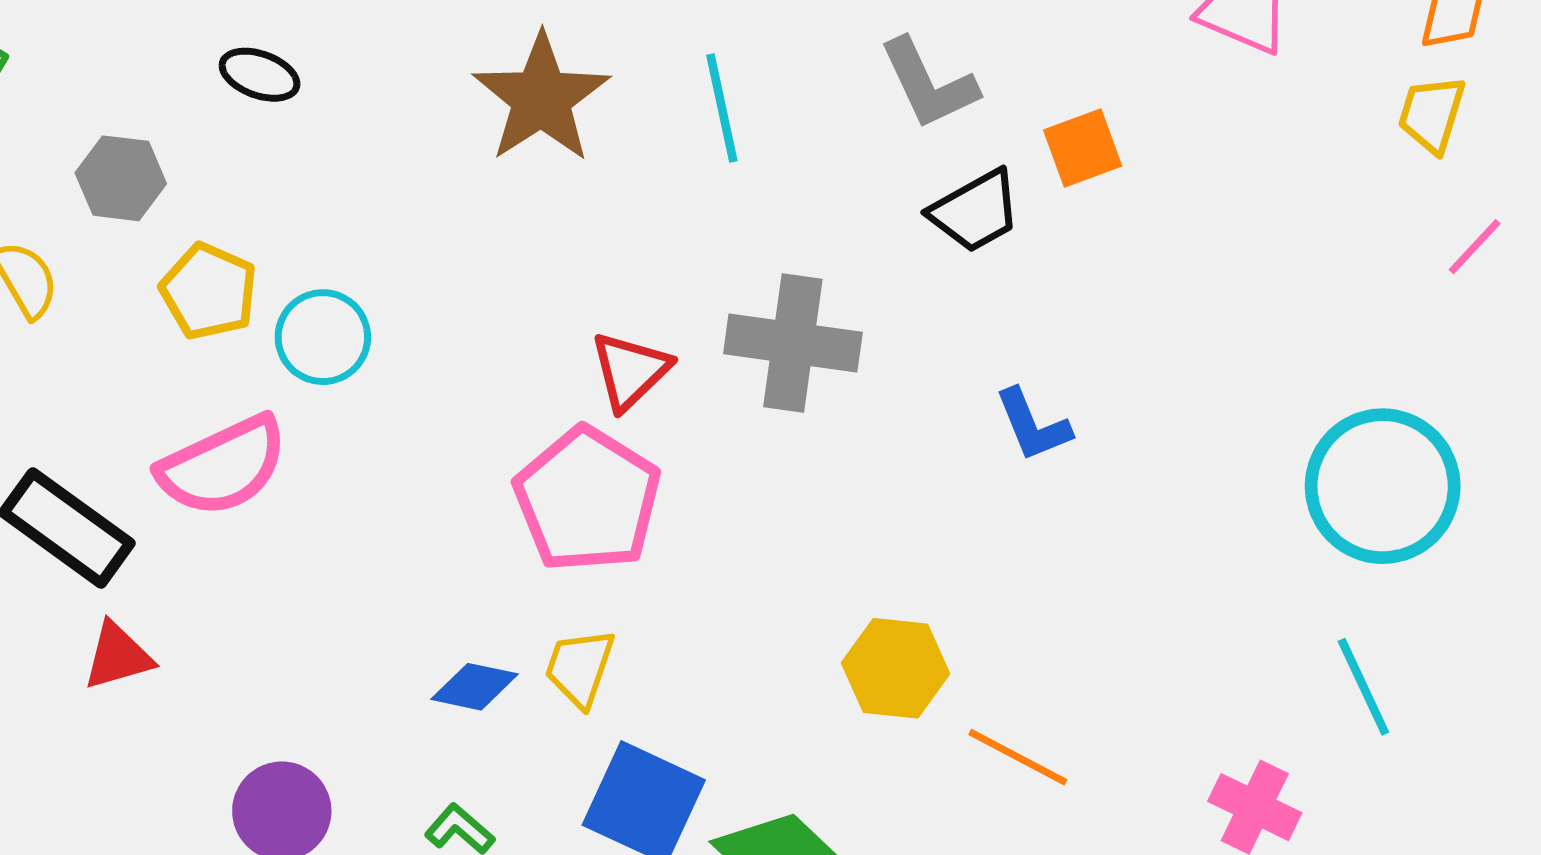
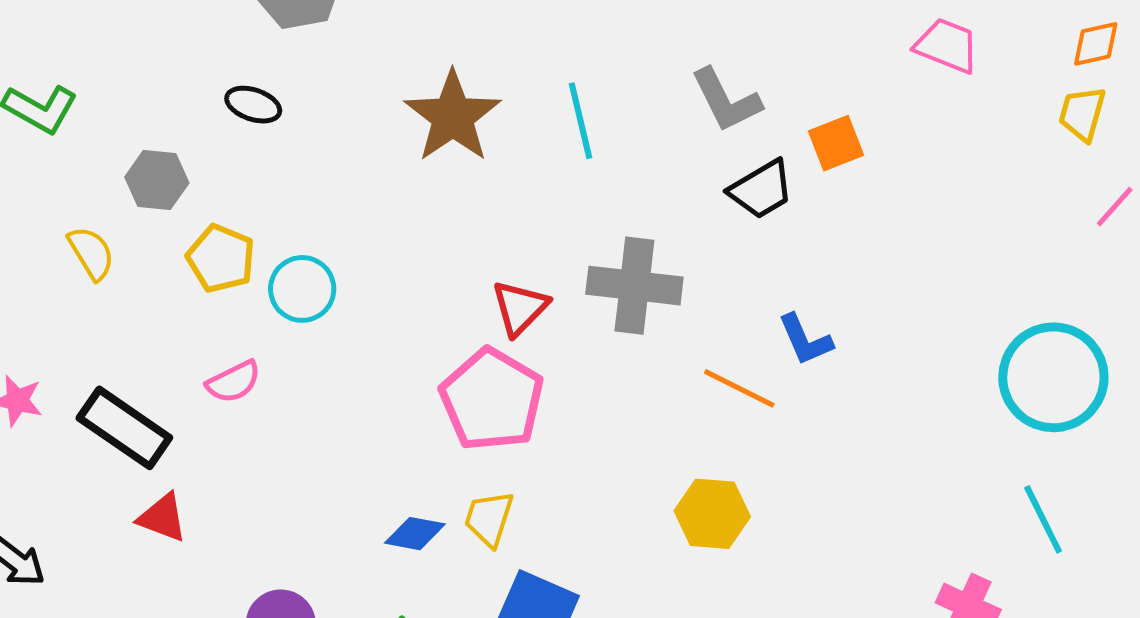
pink semicircle: (223, 466) -> (234, 382), size x0.6
red triangle: (118, 656) -> (162, 518), turned 38
orange line: (1018, 757) -> (739, 388), moved

